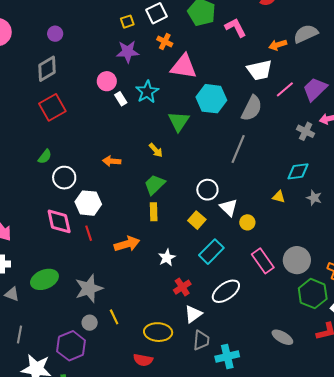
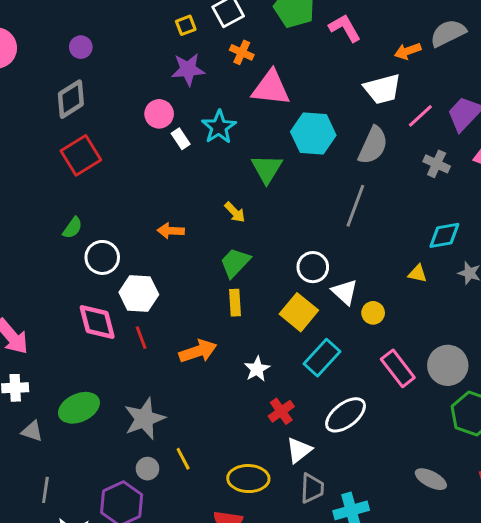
gray cross: (306, 131) -> (437, 164), moved
yellow square: (197, 220) -> (299, 312), size x1.4

